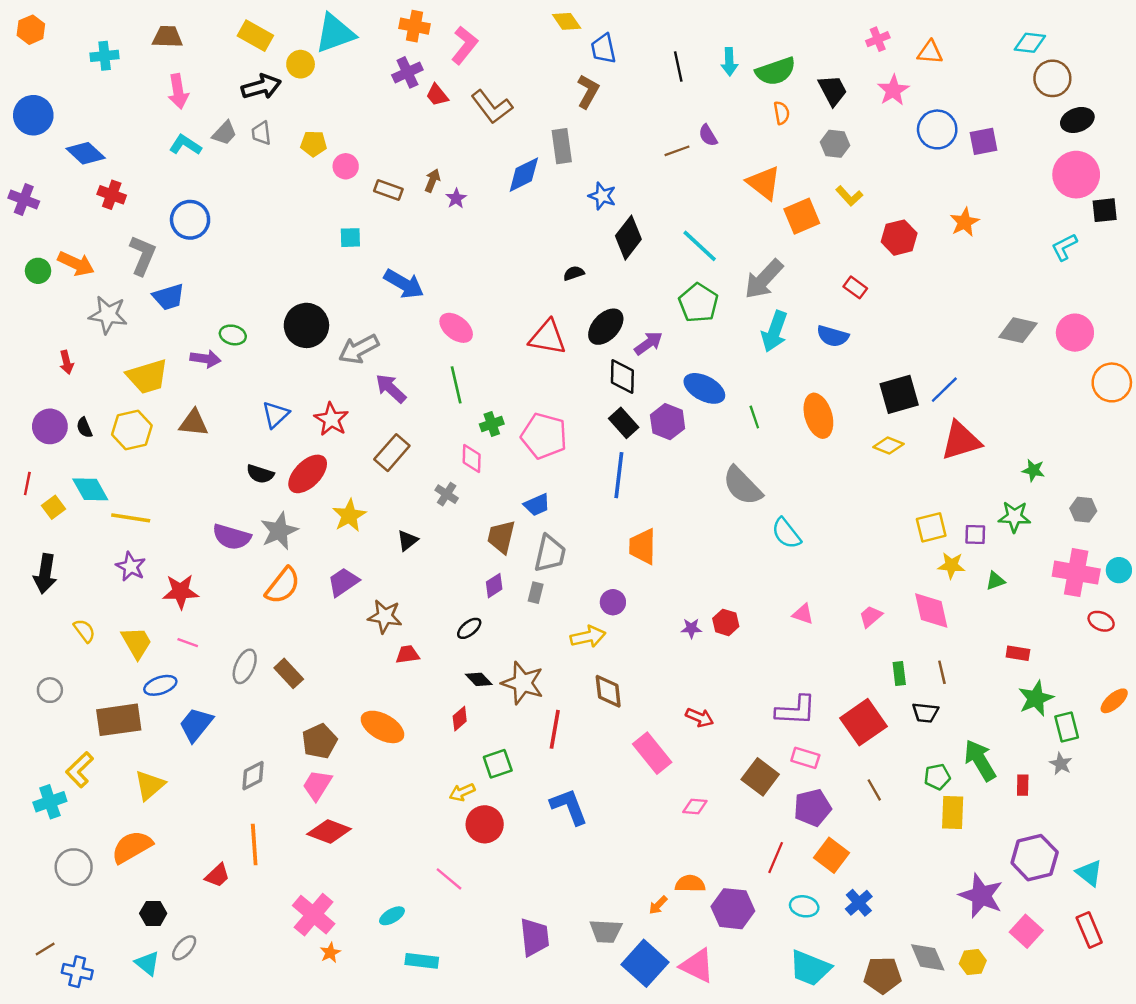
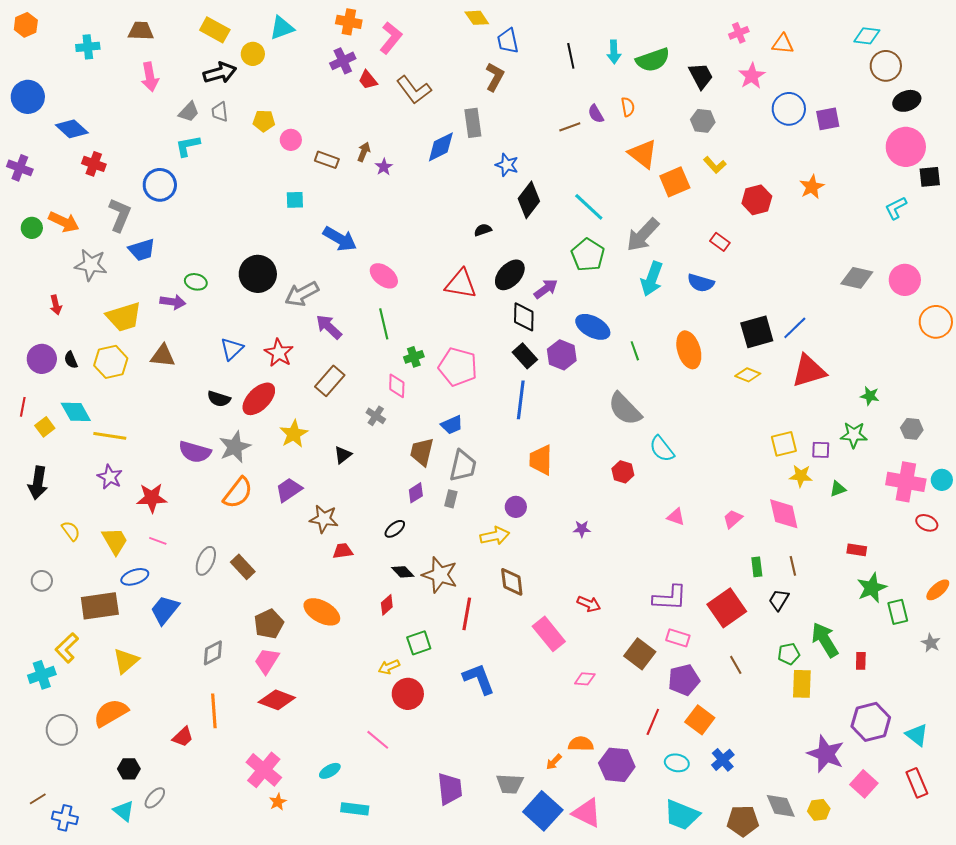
cyan triangle: (335, 33) -> (282, 28), size x0.7
orange semicircle: (782, 113) -> (628, 107), moved
cyan L-shape: (185, 145) -> (188, 146), moved, turned -44
red hexagon: (726, 622) -> (623, 472), moved
black trapezoid: (925, 713) -> (779, 600), turned 115
gray star: (1061, 764) -> (931, 643), moved

